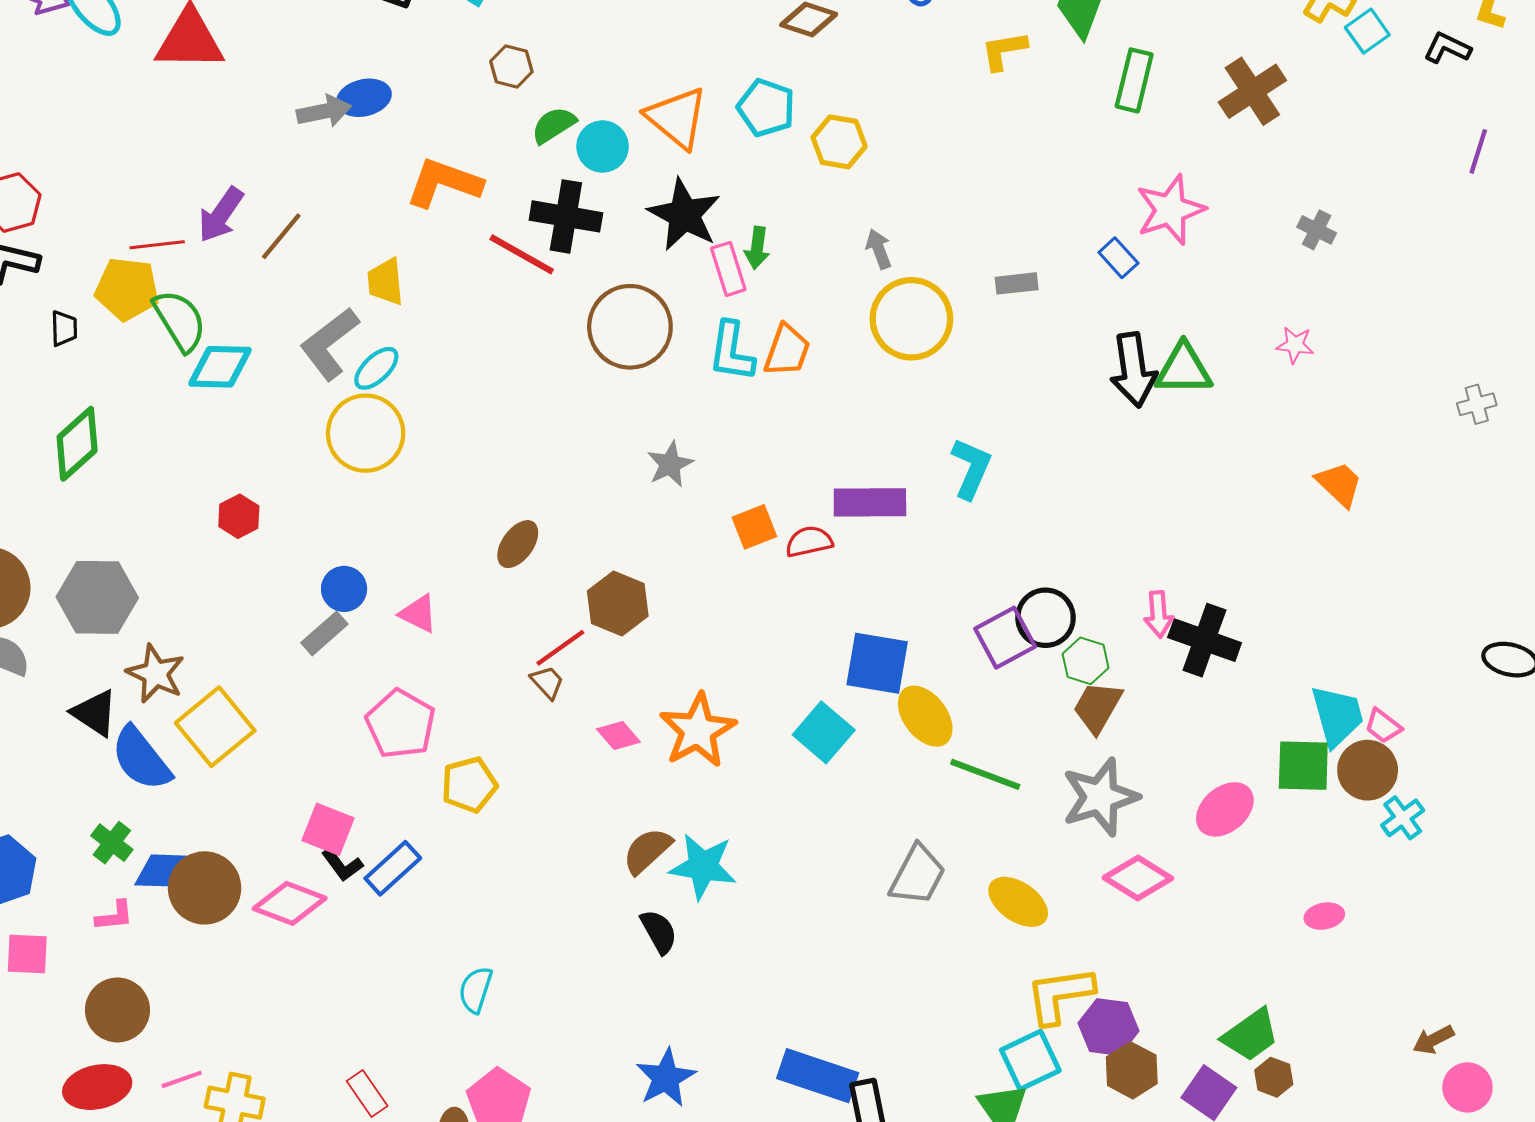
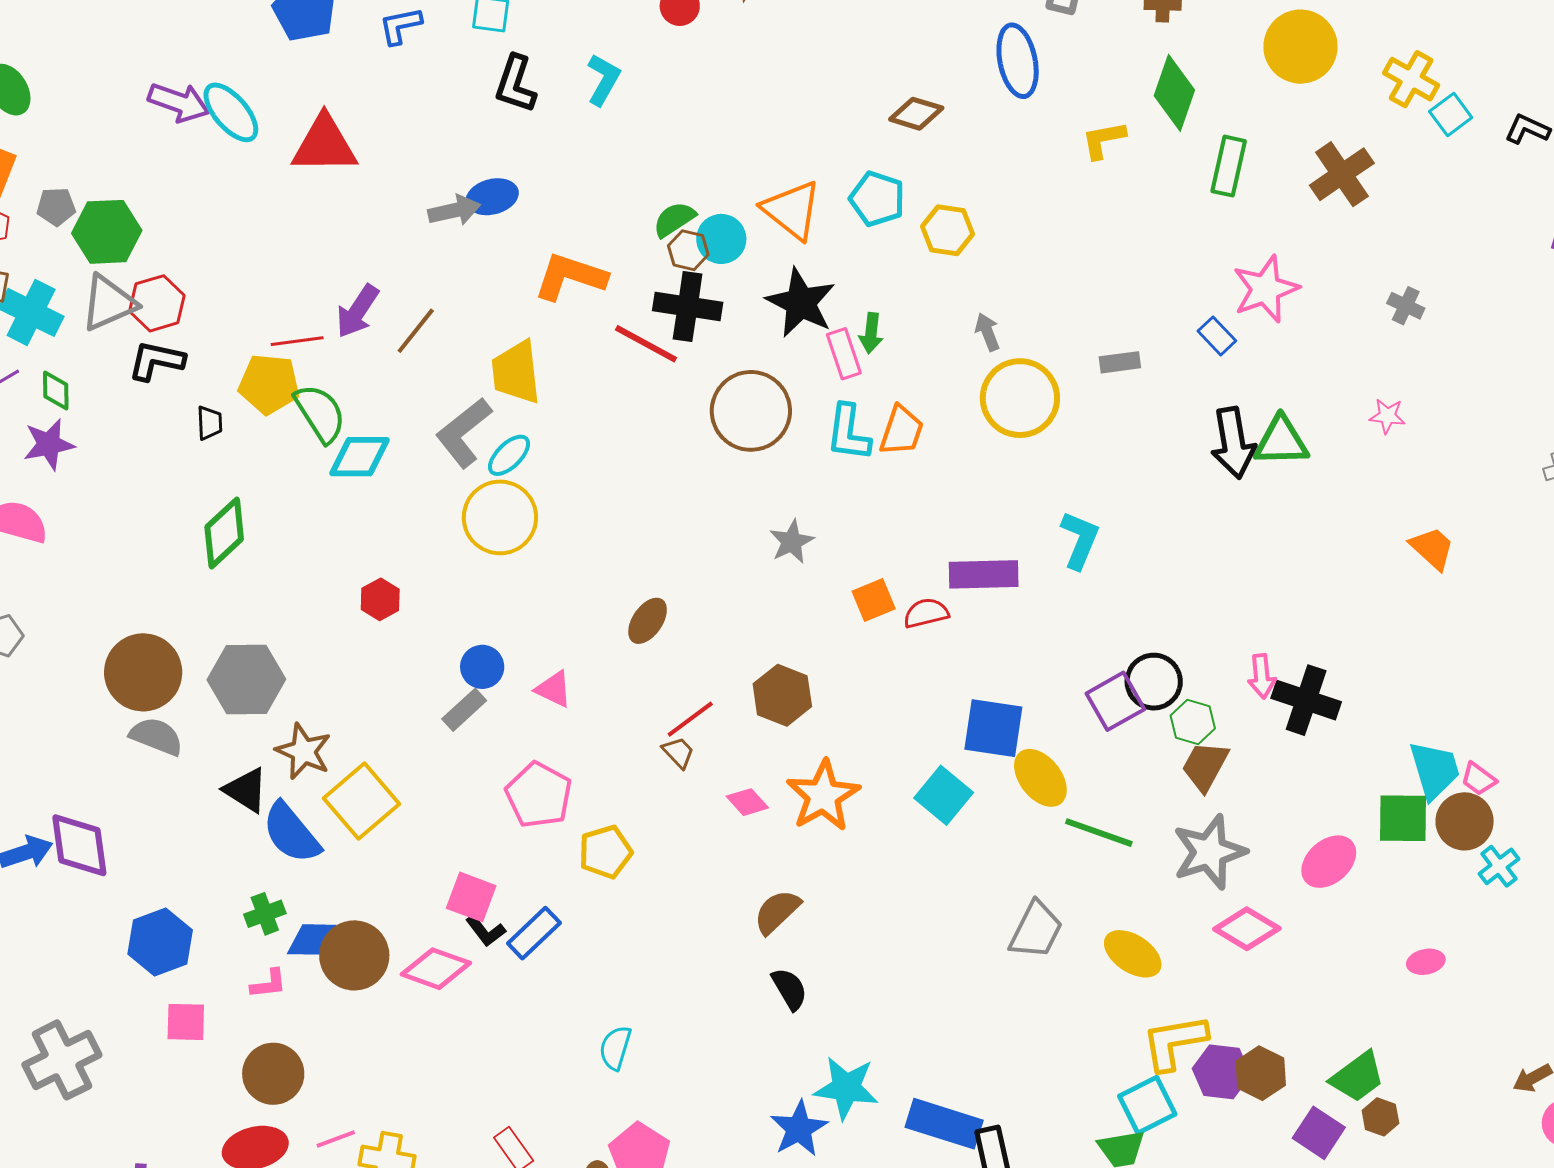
brown hexagon: (511, 67) -> (688, 250), moved
yellow trapezoid: (385, 282) -> (516, 372), size x1.4
brown hexagon: (618, 603) -> (782, 695), moved
green cross: (112, 843) -> (265, 914), turned 33
cyan star: (703, 866) -> (846, 1088), moved
brown hexagon: (1132, 1070) -> (1261, 1073), moved

